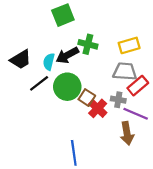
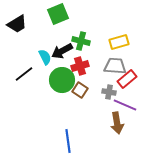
black trapezoid: (21, 60) -> (17, 24), moved
cyan semicircle: (49, 62) -> (45, 57), turned 140
black line: (39, 83) -> (24, 74), moved
red cross: (98, 108) -> (80, 66), moved, turned 30

